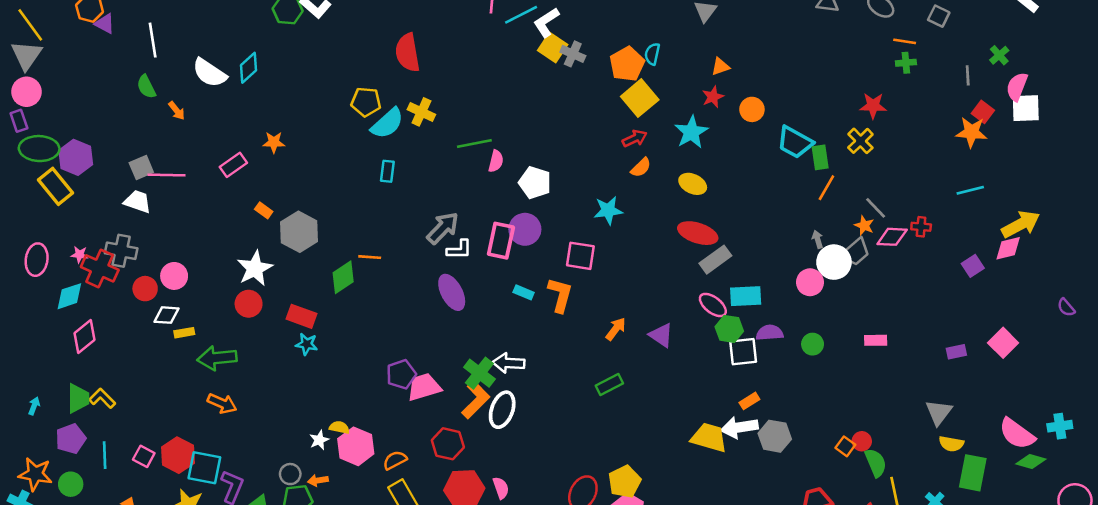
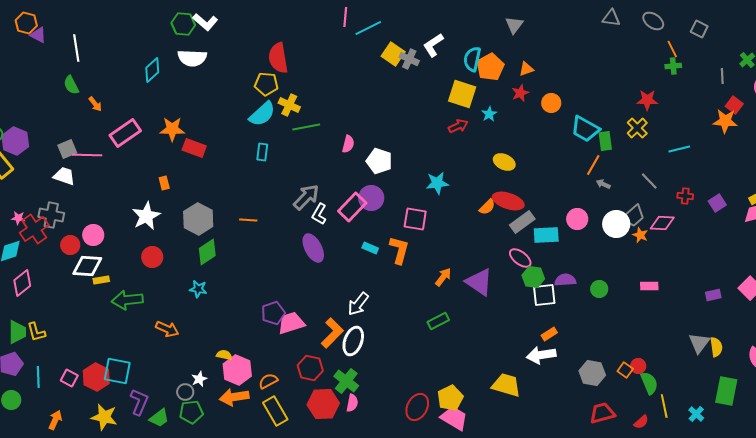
white L-shape: (546, 22) -> (433, 45), moved
orange line: (905, 41) -> (672, 49), turned 54
cyan semicircle: (652, 54) -> (472, 59), size x1.4
orange pentagon: (627, 64) -> (490, 67), moved
white semicircle: (209, 73) -> (192, 58), moved, turned -32
yellow square: (640, 98) -> (462, 94), turned -32
yellow pentagon: (366, 102) -> (266, 84), moved
cyan star: (691, 132) -> (489, 114), moved, size x0.6
orange star: (274, 142) -> (172, 129), size x1.4
green line: (474, 143) -> (306, 127), moved
pink rectangle: (233, 165) -> (125, 133), moved, size x1.4
orange semicircle: (641, 167) -> (487, 207), moved
orange line: (826, 188) -> (593, 165), moved
cyan line: (970, 190) -> (679, 149), moved
orange rectangle: (264, 210) -> (164, 183), turned 40
orange star: (864, 225) -> (640, 235), moved
gray hexagon: (299, 232) -> (198, 219), moved
pink diamond: (892, 237) -> (662, 223), moved
gray arrow: (818, 239) -> (603, 184), moved, turned -48
pink rectangle: (501, 241) -> (352, 207), turned 32
white L-shape: (459, 249) -> (319, 214), turned 120
purple square: (973, 266) -> (717, 203), moved
red cross: (100, 268) -> (34, 229), turned 32
white star: (255, 268) -> (146, 216), moved
green diamond: (343, 277) -> (207, 252), moved
pink circle: (810, 282) -> (577, 219), moved
cyan rectangle: (746, 296) -> (546, 235), moved
white diamond: (167, 315) -> (87, 266), size x1.4
red rectangle: (302, 316) -> (194, 148), moved
purple triangle: (661, 335) -> (479, 282), size x1.4
white arrow: (508, 363) -> (358, 304), turned -55
green cross: (479, 373) -> (346, 381), moved
yellow L-shape: (102, 398) -> (36, 332), turned -150
orange arrow: (222, 403) -> (167, 329), moved
gray hexagon: (775, 436) -> (592, 373), moved
yellow trapezoid: (709, 437) -> (506, 385), moved
white star: (319, 440) -> (199, 379), moved
yellow semicircle: (951, 444) -> (716, 347), moved, turned -108
cyan square: (204, 468) -> (117, 371), moved
orange arrow: (318, 480) -> (234, 397), moved, size x1.8
pink semicircle: (501, 488) -> (352, 403), turned 30

